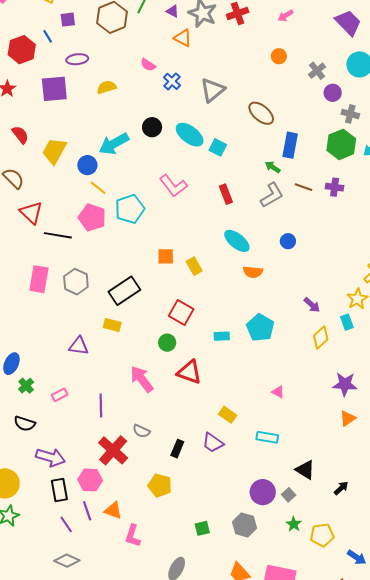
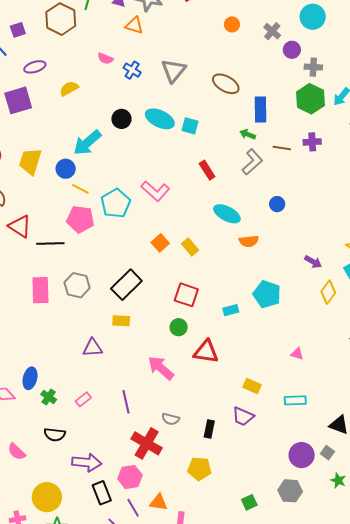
pink L-shape: (173, 186) -> (155, 191), moved
orange square: (166, 256) -> (160, 243), turned -30

